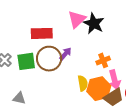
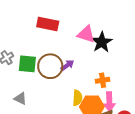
pink triangle: (77, 19) -> (86, 34), turned 48
red rectangle: (42, 33) -> (48, 24), moved
gray triangle: (19, 98) -> (20, 99), moved

